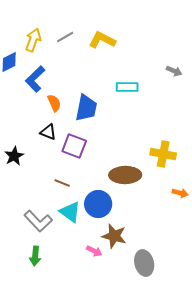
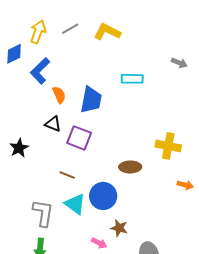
brown ellipse: (125, 175) -> (130, 167), size x0.7
gray L-shape: (38, 221) -> (43, 213), turned -128
brown star: (114, 236) -> (119, 228), size x0.7

